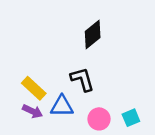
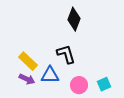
black diamond: (93, 35) -> (74, 19), turned -30

